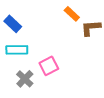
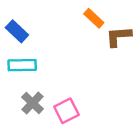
pink square: (49, 66) -> (66, 111), moved

